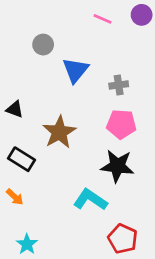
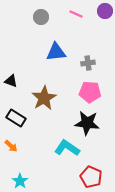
gray circle: (43, 45) -> (41, 17), moved
blue triangle: (75, 70) -> (56, 52), turned 45

